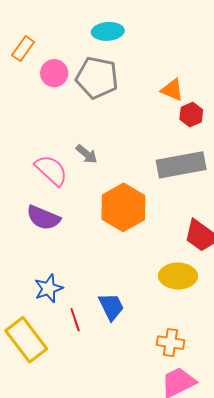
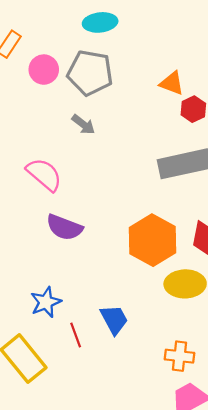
gray arrow: (87, 154) -> (83, 124), moved
orange hexagon: (123, 207) -> (153, 240), moved
purple semicircle: (43, 218) -> (64, 227), moved

